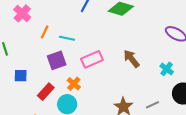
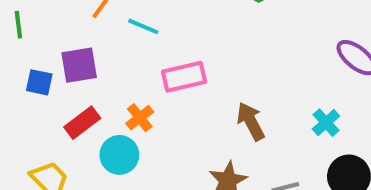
brown arrow: (131, 59) -> (251, 121), moved
purple square: (57, 60) -> (79, 65), moved

